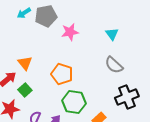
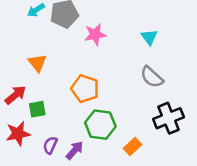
orange triangle: (25, 63) -> (37, 63), moved
green square: (25, 90) -> (37, 109), turned 32

